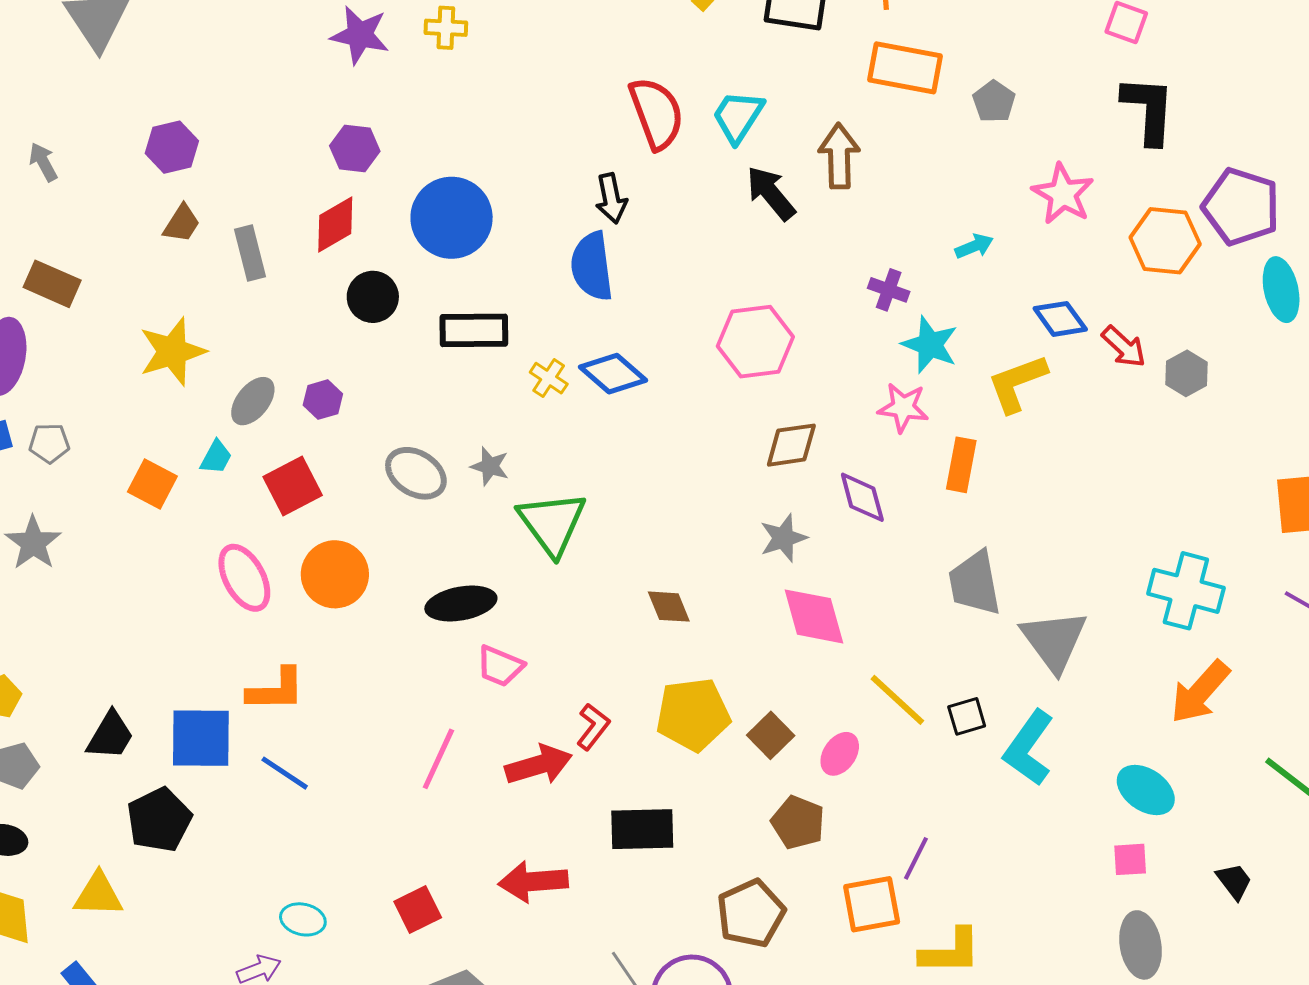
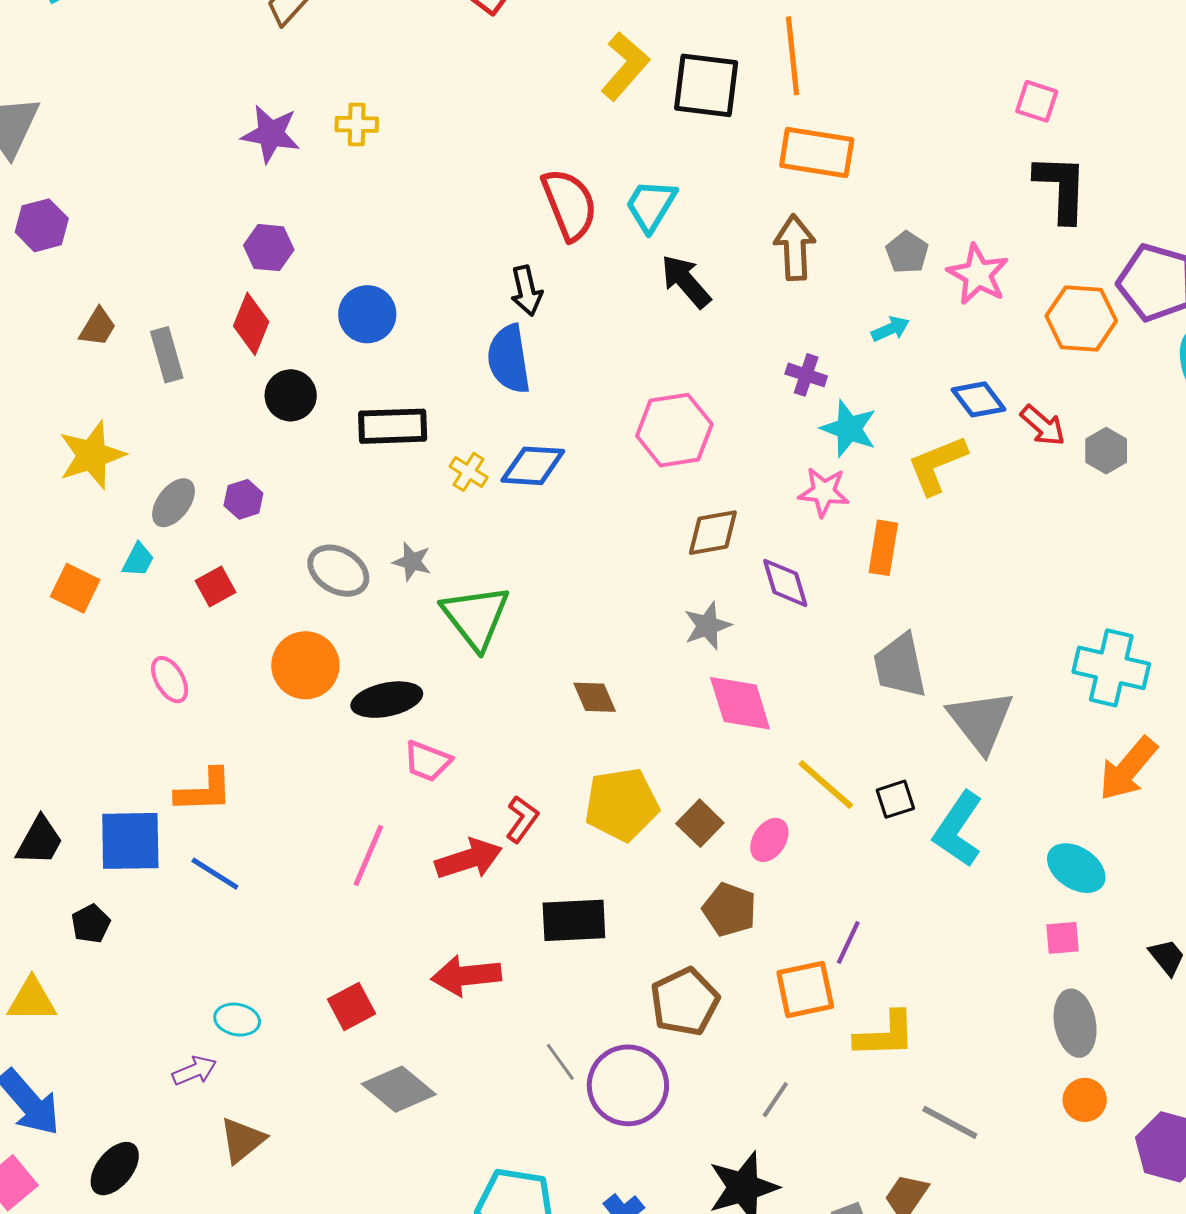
gray pentagon: (994, 102) -> (907, 252), moved
purple hexagon: (172, 147) -> (42, 225), moved
brown arrow: (839, 156) -> (795, 248), moved
blue circle: (452, 218) -> (367, 314), size x0.7
red diamond: (335, 224) -> (251, 324), turned -36
blue diamond: (613, 374) -> (533, 466), turned -36
red square: (293, 486) -> (215, 587), size x0.7
orange circle: (335, 574) -> (305, 665), moved
pink ellipse: (244, 578) -> (170, 680), size x0.7
black pentagon: (159, 820) -> (91, 924), size x0.6

